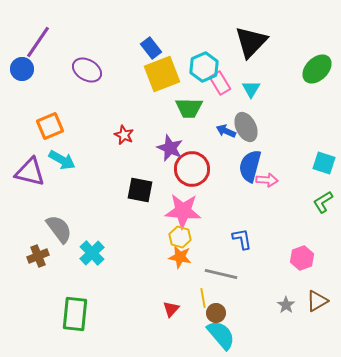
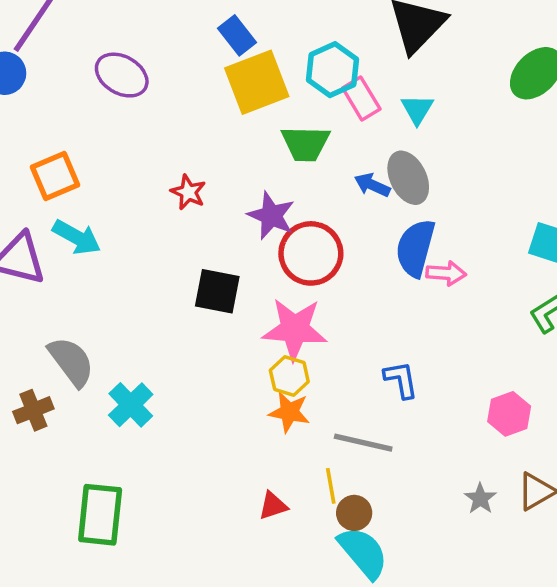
red triangle: (171, 309) -> (273, 506), turned 30

